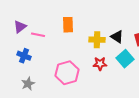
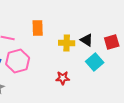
red star: (100, 64) -> (63, 78), moved
pink hexagon: (67, 73) -> (18, 61), moved

